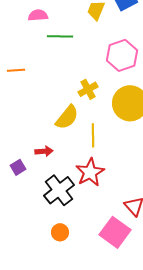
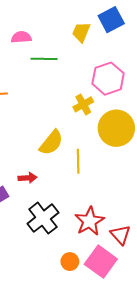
yellow cross: (88, 89) -> (83, 104), moved
red star: (90, 172) -> (89, 221), moved
orange circle: (60, 232) -> (70, 262), moved

